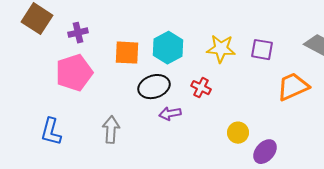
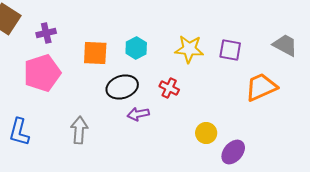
cyan hexagon: (168, 48) -> (136, 48), size x0.7

